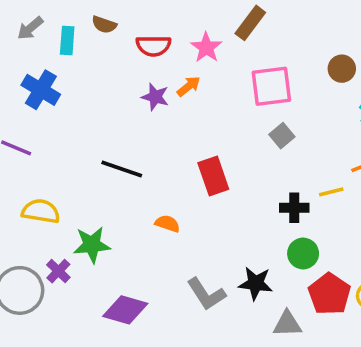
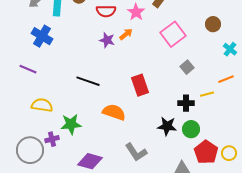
pink square: (271, 86) -> (173, 34), turned -30
gray square: (282, 136) -> (187, 67), moved
orange semicircle: (168, 224) -> (114, 112), size x1.6
purple cross: (58, 271) -> (52, 139), turned 32
black star: (256, 283) -> (167, 126), moved

